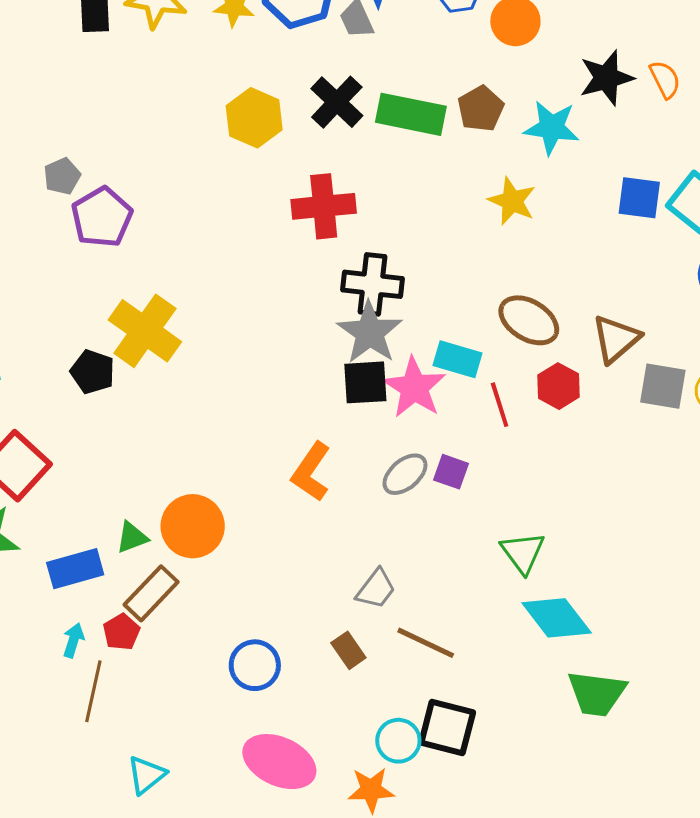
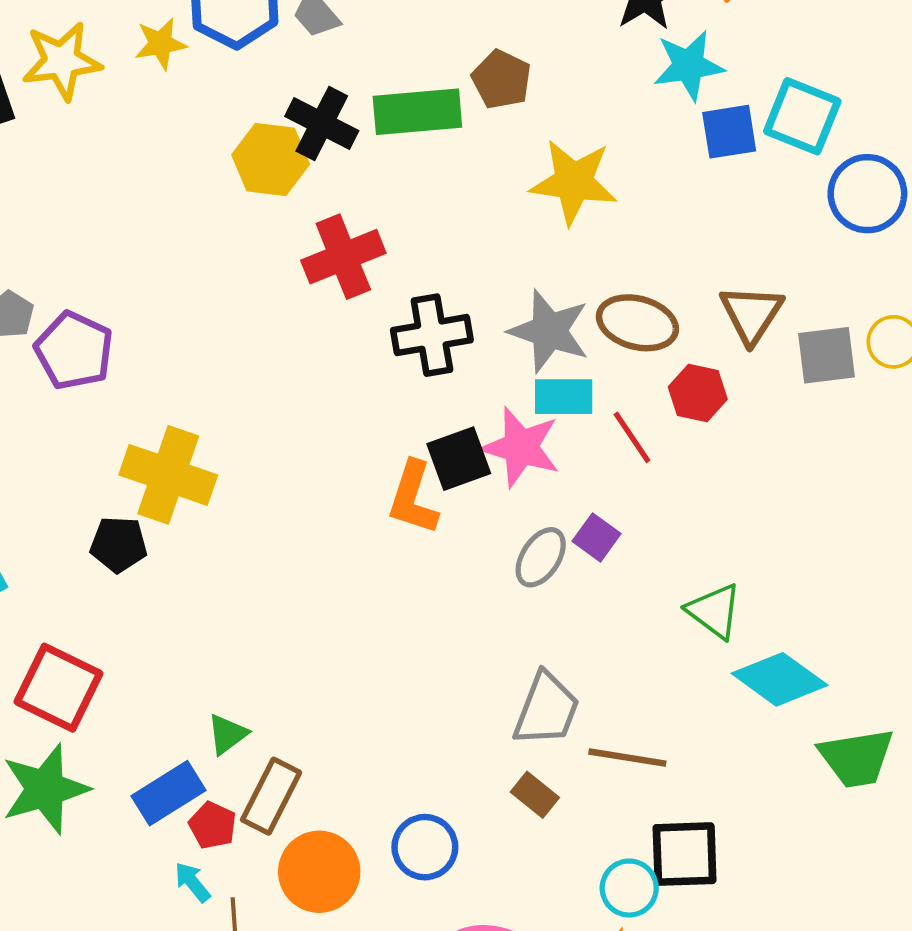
yellow hexagon: (254, 118) -> (271, 160), moved
cyan star: (552, 127) -> (689, 65), moved
yellow star: (512, 201) -> (574, 182), size x1.4
gray star: (370, 333) -> (549, 331), moved
orange L-shape: (311, 472) -> (413, 498), moved
purple square: (451, 472) -> (596, 537), turned 33
orange circle: (193, 526) -> (319, 872), moved
gray trapezoid: (376, 589) -> (546, 709), size x1.4
red pentagon: (121, 632) -> (213, 825), moved
cyan arrow: (73, 640) -> (192, 882), turned -40

